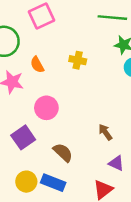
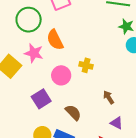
yellow cross: (78, 60) -> (86, 65), moved
orange semicircle: (37, 65) -> (55, 40), size x1.5

